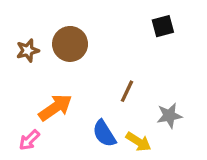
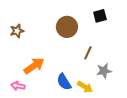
brown circle: (70, 44) -> (67, 27), moved
brown line: (127, 91) -> (88, 53), moved
pink arrow: (29, 140) -> (18, 86), turned 56

